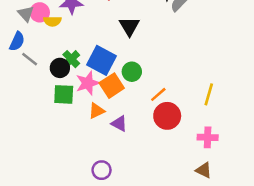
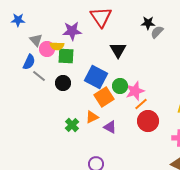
pink circle: (40, 12) -> (47, 49), moved
green cross: (71, 59) -> (72, 125), moved
pink star: (88, 83) -> (135, 91), moved
green square: (64, 94) -> (66, 56), moved

